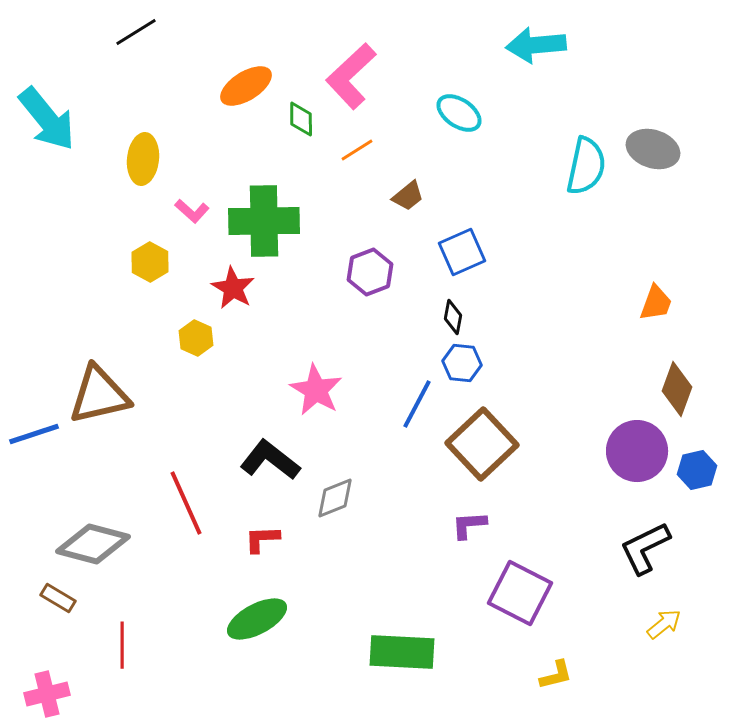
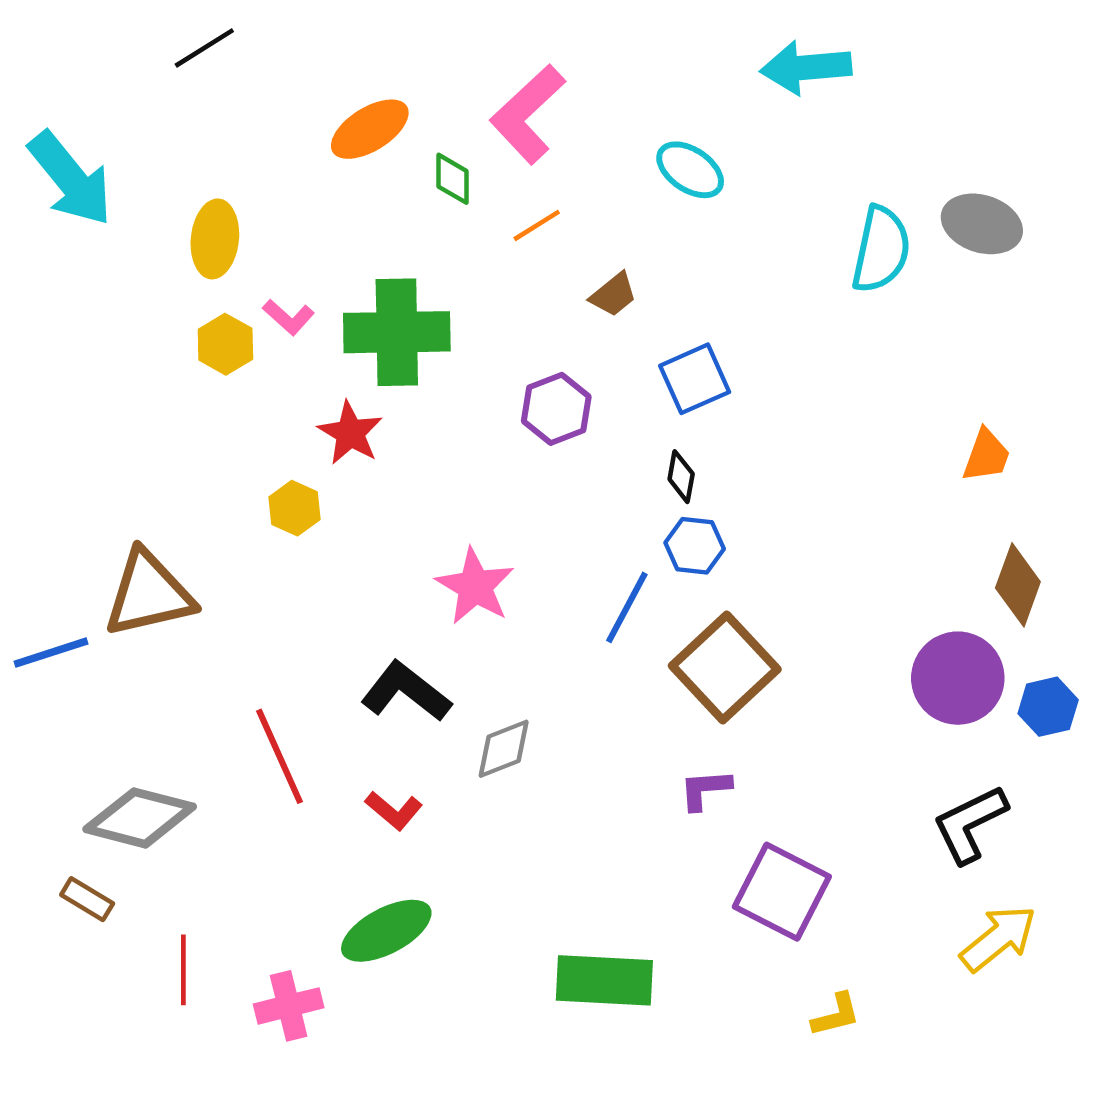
yellow hexagon: (150, 262) -> (225, 344), moved
red L-shape: (262, 539) -> (394, 810), turned -138
yellow arrow: (664, 624) -> (998, 938), size x1.5
pink cross: (47, 694) -> (289, 1006), moved

